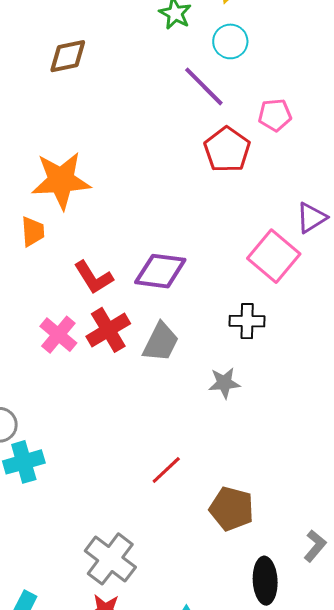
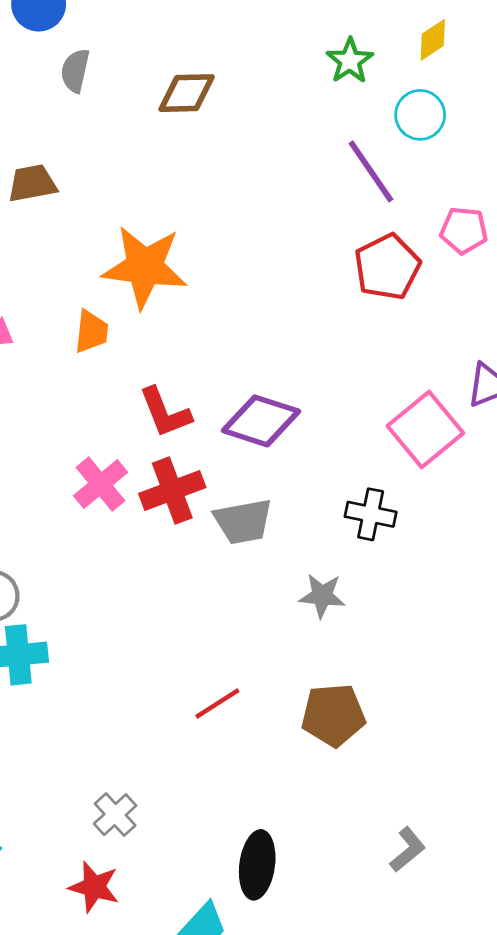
gray trapezoid: (161, 342) -> (243, 521), turned 42
brown pentagon: (232, 509) -> (333, 715), moved, turned -30
gray cross: (110, 559) -> (115, 815), size x0.6
black ellipse: (265, 581) -> (257, 865), moved

